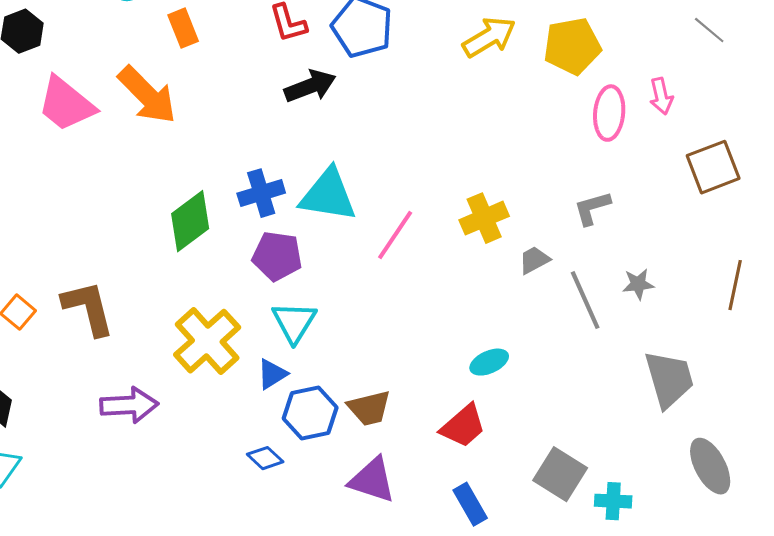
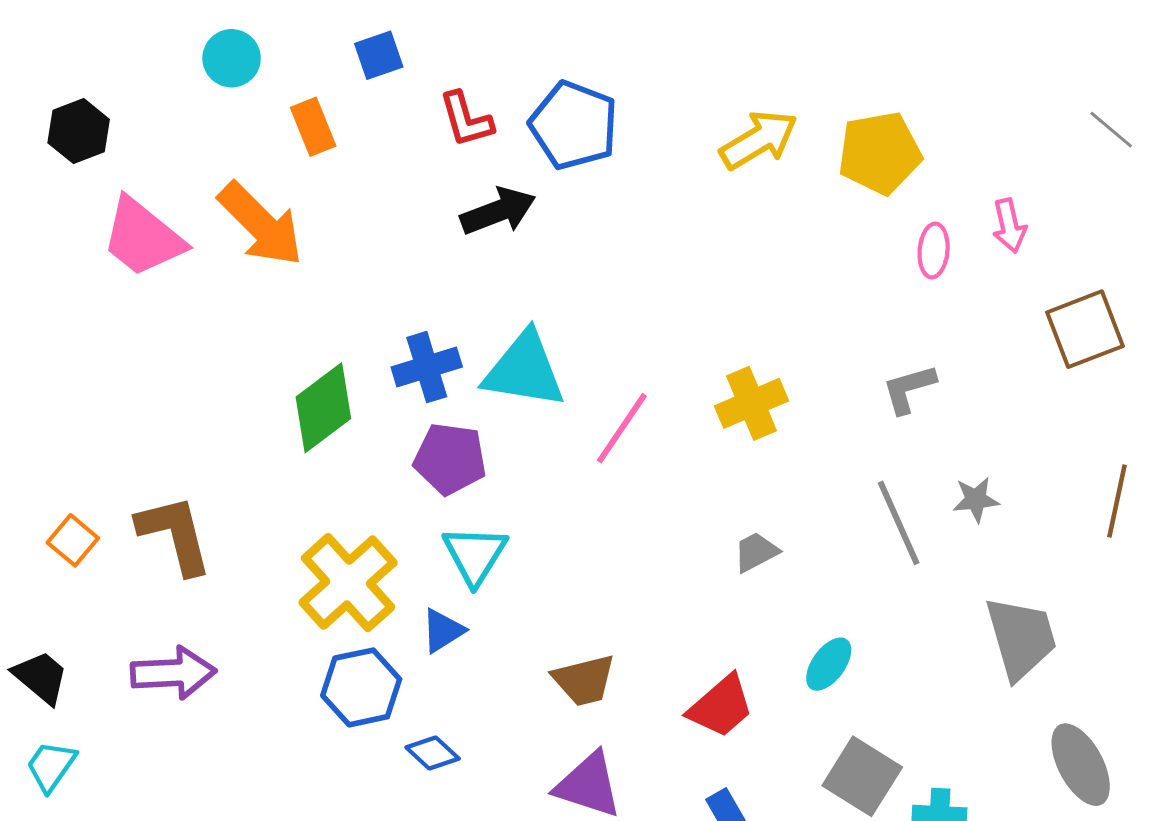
gray line: (709, 30) -> (1111, 130), moved
pink ellipse: (609, 113) -> (934, 250), size x0.7
gray trapezoid: (534, 260) -> (756, 552), moved
cyan ellipse: (489, 362) -> (829, 664), moved, turned -30
purple arrow: (129, 405) -> (173, 673), moved
blue hexagon: (310, 413) -> (361, 687), moved

